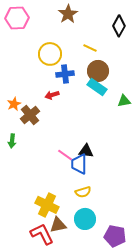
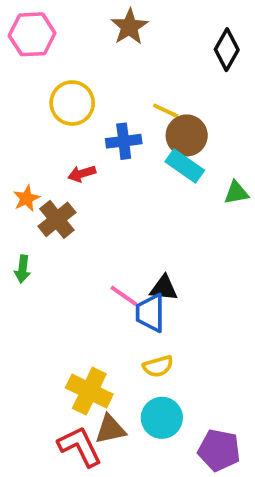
yellow line: (90, 48) -> (166, 111), moved
yellow circle: (50, 54) -> (72, 103), moved
red arrow: (52, 95) -> (82, 174), moved

